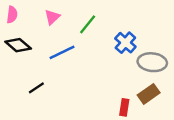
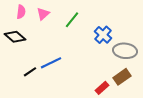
pink semicircle: (12, 15) -> (21, 12), moved
blue line: (62, 52) -> (51, 63), moved
red rectangle: (124, 107) -> (102, 88), turned 40

